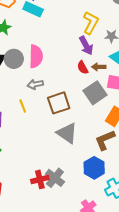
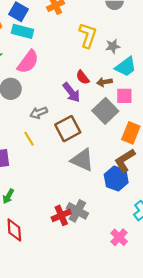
purple arrow: (86, 46) -> (71, 92), moved
pink semicircle: (36, 56) -> (28, 62), moved, turned 45
red semicircle: (83, 68) -> (83, 77), moved
blue hexagon: (94, 168) -> (116, 178), moved

